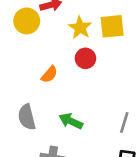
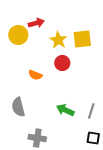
orange semicircle: (49, 74) -> (35, 75), turned 72
green arrow: (71, 121) -> (65, 110), moved

